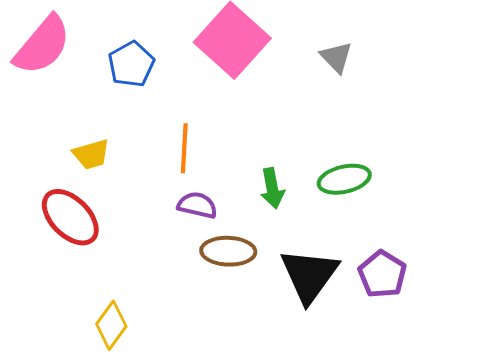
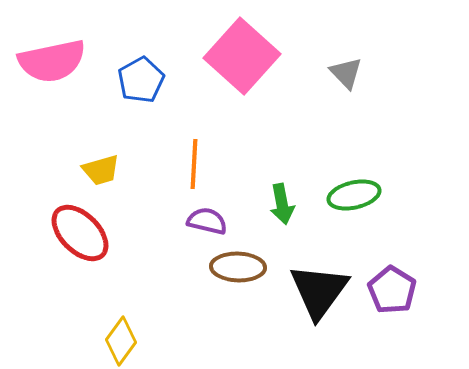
pink semicircle: (42, 45) -> (52, 61), turned 38

